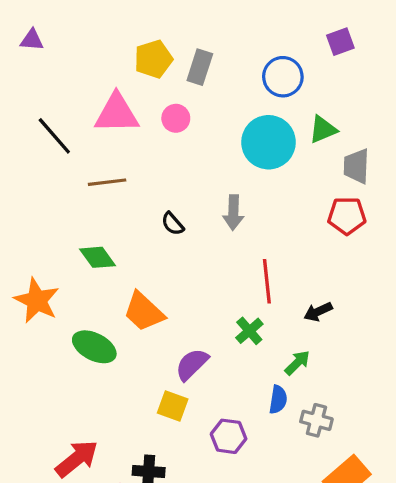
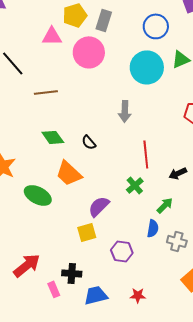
pink triangle: (117, 113) -> (52, 36), moved, size x0.7
pink circle: (176, 118) -> (89, 52), size x1.8
black semicircle: (173, 224) -> (89, 142), moved
green diamond: (97, 257) -> (53, 137), moved
yellow square: (173, 406) -> (87, 232), turned -36

